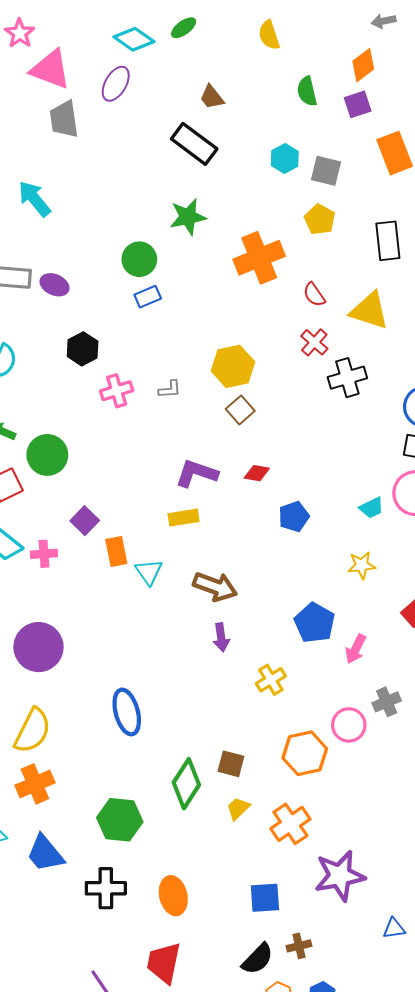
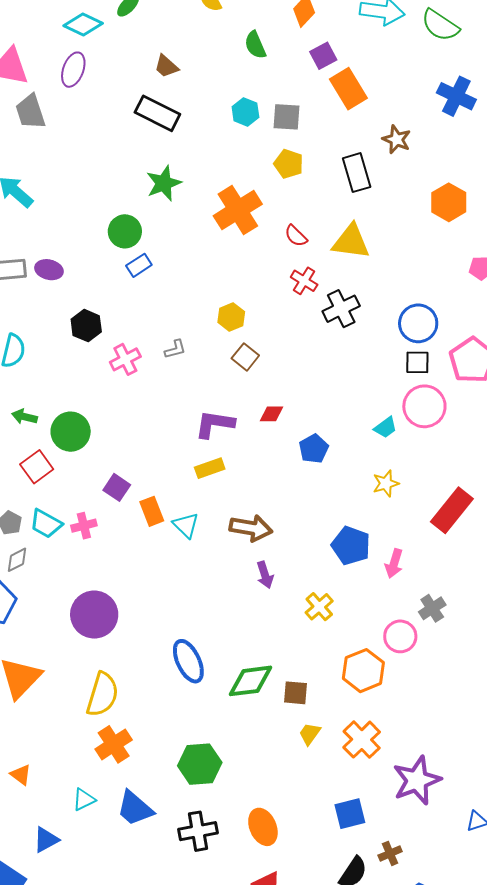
purple square: (358, 104) -> (323, 56), moved
yellow hexagon: (233, 366) -> (231, 317), size x0.7
green diamond: (186, 784) -> (250, 681), moved, turned 60

